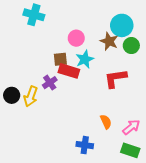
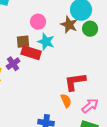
cyan star: (85, 59) -> (46, 42), turned -30
red L-shape: (115, 78) -> (75, 82), moved

